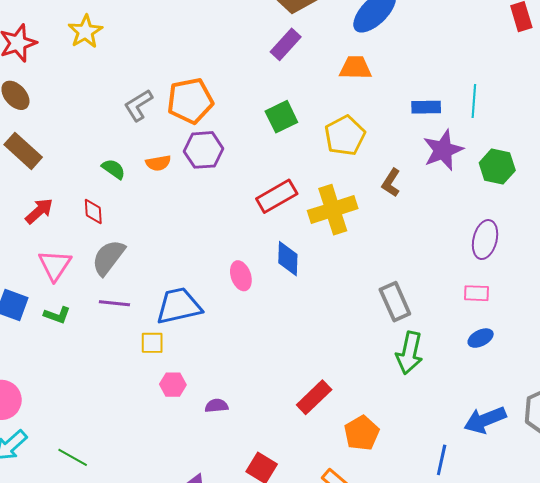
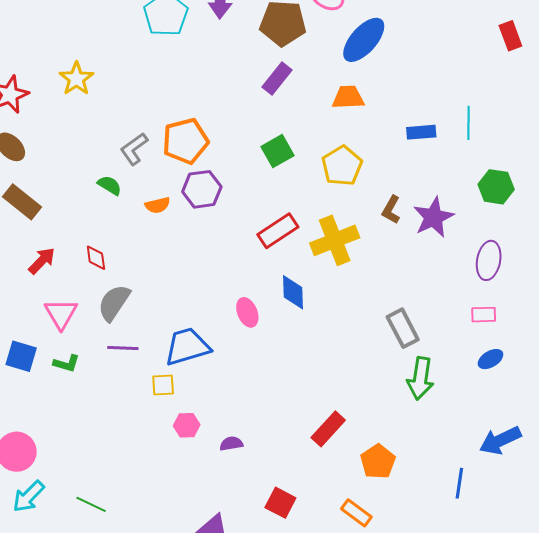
purple star: (443, 150) -> (433, 217), moved
green semicircle: (114, 169) -> (110, 185), moved

